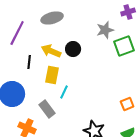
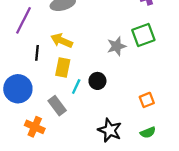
gray star: (105, 30) -> (117, 46), moved
black circle: (73, 49) -> (97, 81), moved

